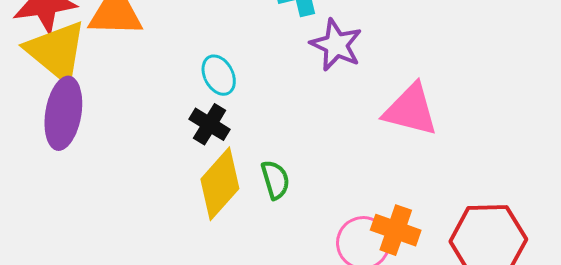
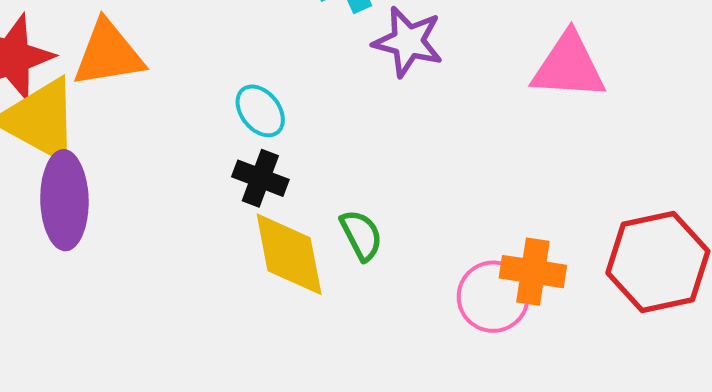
pink triangle: (411, 110) -> (569, 66), moved
yellow diamond: (220, 184) -> (289, 254), turned -42

